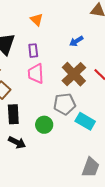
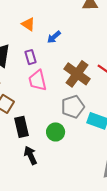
blue arrow: (76, 41) -> (54, 37), moved
black arrow: (17, 142) -> (30, 155), turned -132

